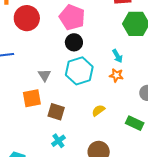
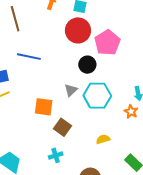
red circle: (27, 18) -> (78, 30), moved
black circle: (74, 42) -> (87, 65), moved
gray triangle: (45, 75) -> (71, 90), moved

